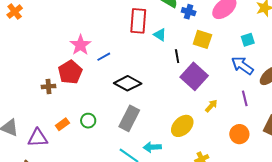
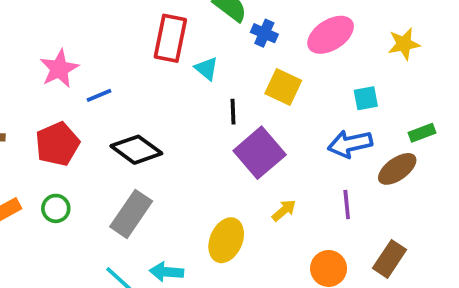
blue arrow: (242, 65) -> (350, 144), turned -55
red pentagon: (70, 72) -> (57, 144), moved
yellow ellipse: (182, 126) -> (226, 240), turned -30

